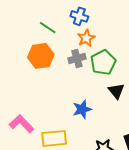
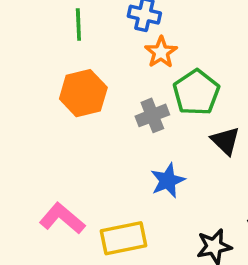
green line: (48, 28) -> (78, 25), moved, turned 60
gray cross: (77, 58) -> (152, 115), moved

